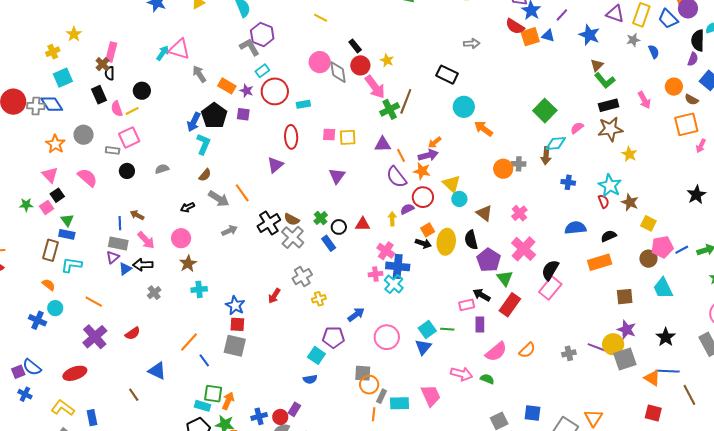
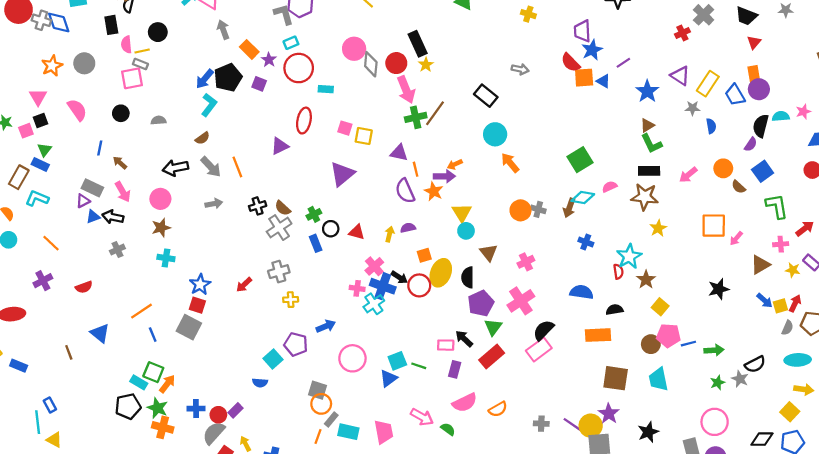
black rectangle: (355, 46) -> (418, 44), moved, size x1.6
pink arrow: (644, 100) -> (688, 175), turned 66
orange square: (686, 124) -> (714, 226), moved
gray rectangle: (113, 150) -> (140, 64), moved
purple triangle: (337, 176) -> (342, 174), size x1.4
red circle: (423, 197) -> (419, 285), moved
black arrow: (188, 207) -> (175, 168), size x1.6
blue line: (120, 223) -> (100, 148), moved
black cross: (269, 223) -> (258, 206), size x0.7
black arrow: (423, 243) -> (399, 277), moved
brown square: (625, 297) -> (616, 378), size x1.4
purple cross: (95, 337) -> (43, 281), size x0.7
blue rectangle: (92, 418) -> (19, 366), turned -70

